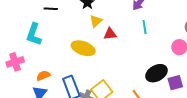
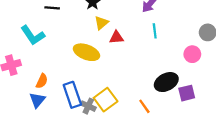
cyan L-shape: (34, 34) -> (33, 35), turned -55
orange semicircle: (43, 76) -> (42, 81), turned 136

